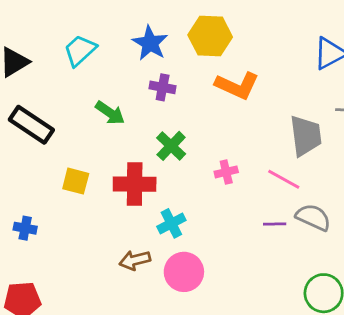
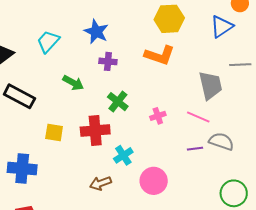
yellow hexagon: (210, 36) -> (169, 19), moved
blue cross: (25, 228) -> (22, 169), size x1.8
pink circle: (184, 272) -> (154, 181), moved

